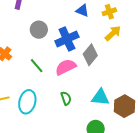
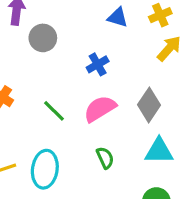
gray circle: (39, 30) -> (43, 38), moved
blue cross: (67, 39) -> (98, 64), size x0.6
gray diamond: (90, 55) -> (149, 105), moved

